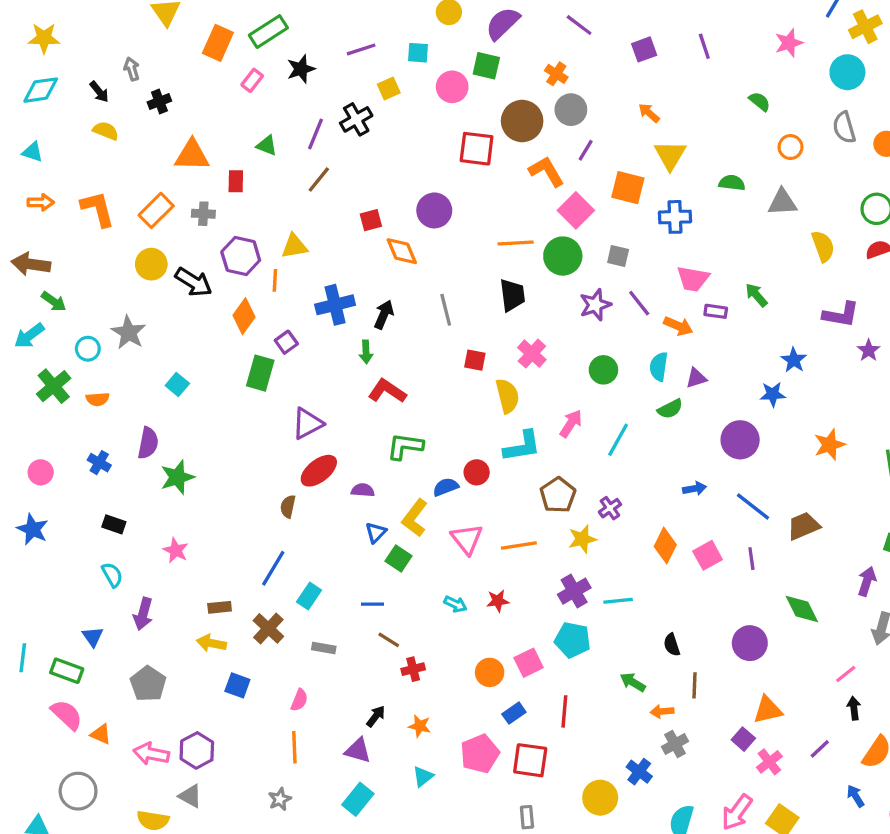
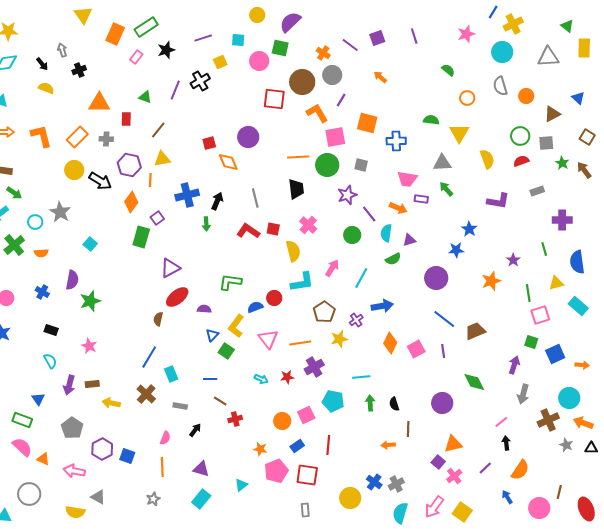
purple line: (579, 25) -> (350, 45), moved
yellow triangle: (670, 155) -> (459, 133), moved
brown line: (319, 180) -> (158, 130), moved
gray triangle: (782, 202) -> (442, 163), moved
pink square: (576, 210) -> (335, 137), turned 35
purple line: (639, 303) -> (369, 214), moved
purple star: (869, 350) -> (513, 260), moved
red L-shape: (387, 391) -> (248, 231), moved
blue arrow: (695, 489) -> (382, 306), moved, size x1.5
purple cross: (574, 591) -> (314, 367), moved
cyan rectangle: (309, 596) -> (171, 374), turned -56
brown rectangle: (220, 607) -> (92, 384), moved
green arrow: (633, 682) -> (370, 403), moved, turned 56
blue square: (237, 685) -> (127, 456), moved
black arrow: (376, 716) -> (195, 430), moved
orange star: (420, 726) -> (260, 449), moved
gray cross: (675, 744) -> (396, 484), moved
purple hexagon: (197, 750) -> (102, 449), moved

